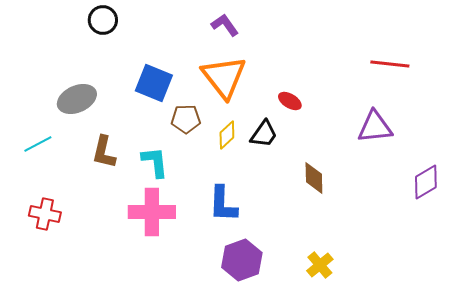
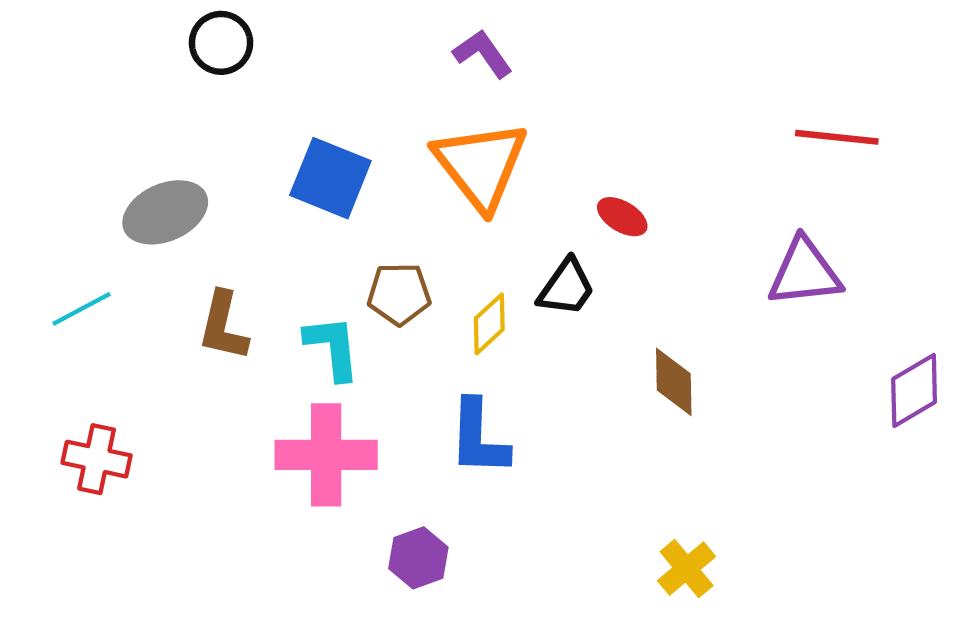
brown pentagon: (186, 119) -> (399, 294), moved
yellow diamond: (227, 135) -> (489, 324), moved
purple hexagon: (242, 260) -> (418, 558), moved, size x0.7

